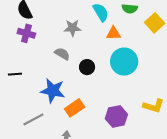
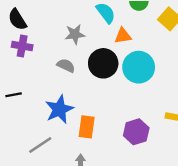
black circle: (87, 67) -> (103, 63), moved, size x1.6
blue star: (53, 91) -> (59, 109), turned -30
orange rectangle: (75, 108) -> (87, 127), turned -42

